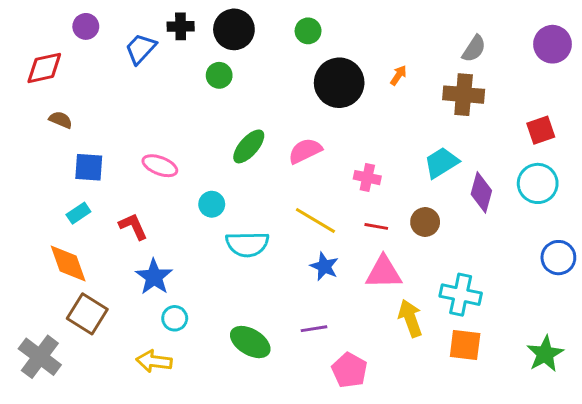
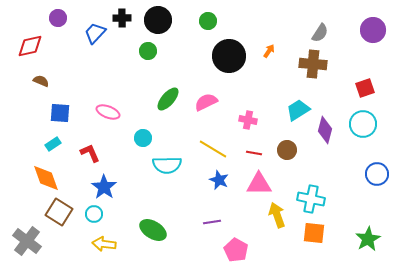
cyan circle: (175, 318) -> (94, 214), moved
green ellipse: (250, 342) -> (153, 230), moved

